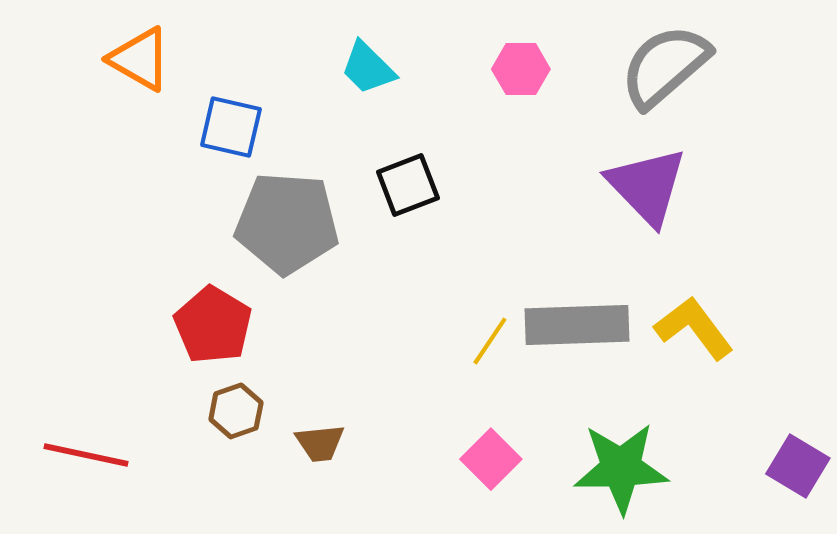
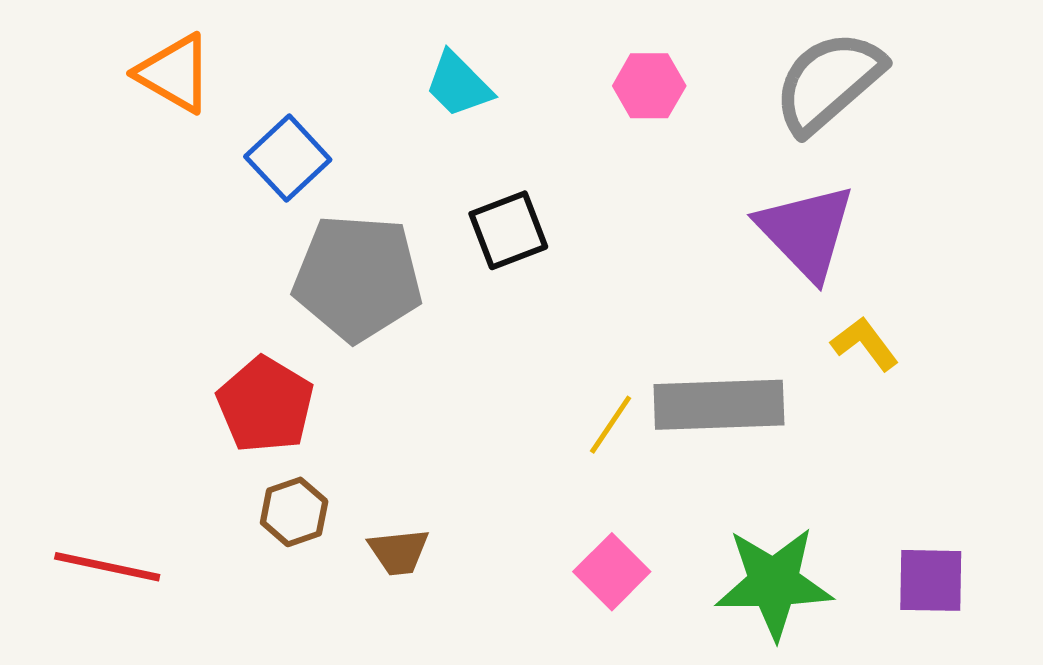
blue square: (231, 127) -> (288, 158), turned 34
yellow L-shape: (694, 328) -> (865, 344), moved, size x0.7
purple square: (798, 466) -> (931, 580), moved, turned -30

